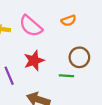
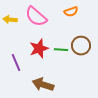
green line: (66, 76) -> (61, 50), moved

